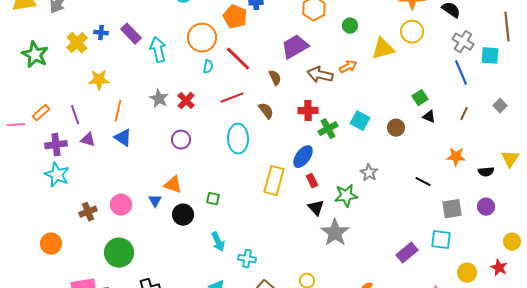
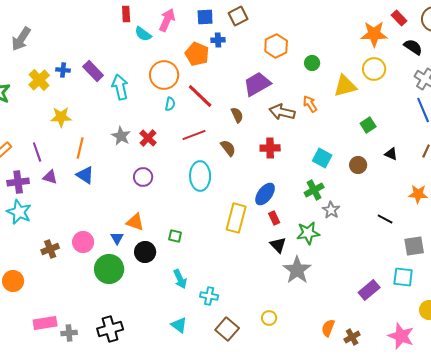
orange arrow: (348, 67) -> (310, 104), turned -96
green square: (420, 98) -> (368, 125), moved
green cross: (328, 129) -> (314, 190), moved
green circle: (119, 253) -> (109, 269), moved

